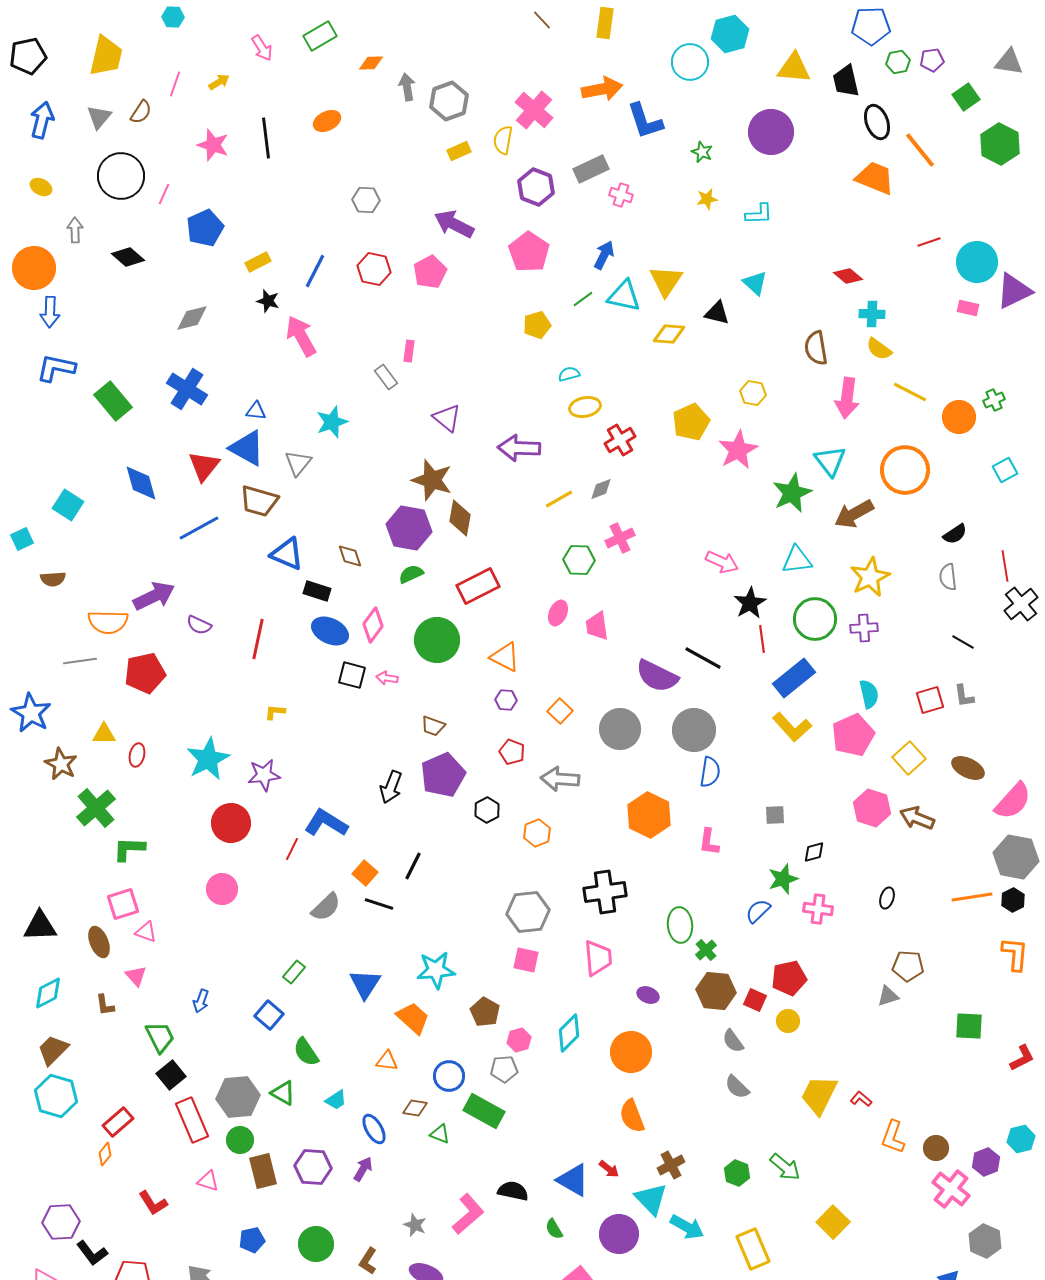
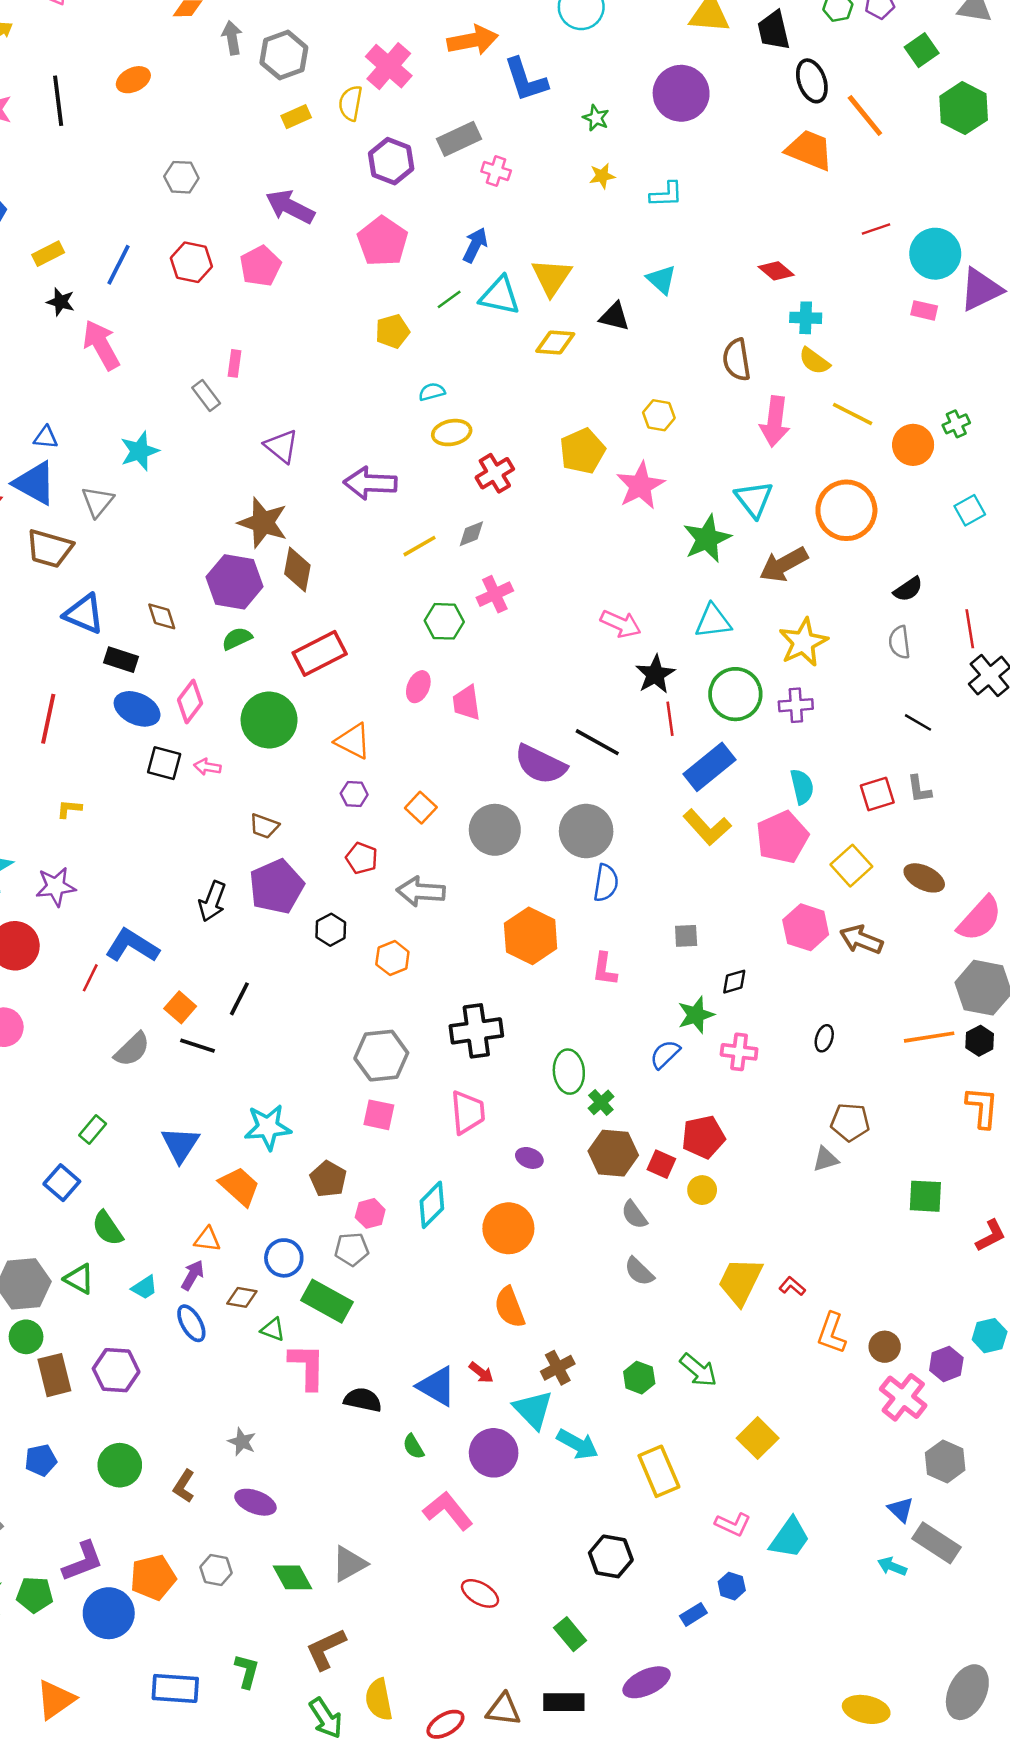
purple arrow: (363, 1169) -> (193, 1275), moved
pink L-shape: (468, 1214) -> (307, 1366), moved, turned -48

